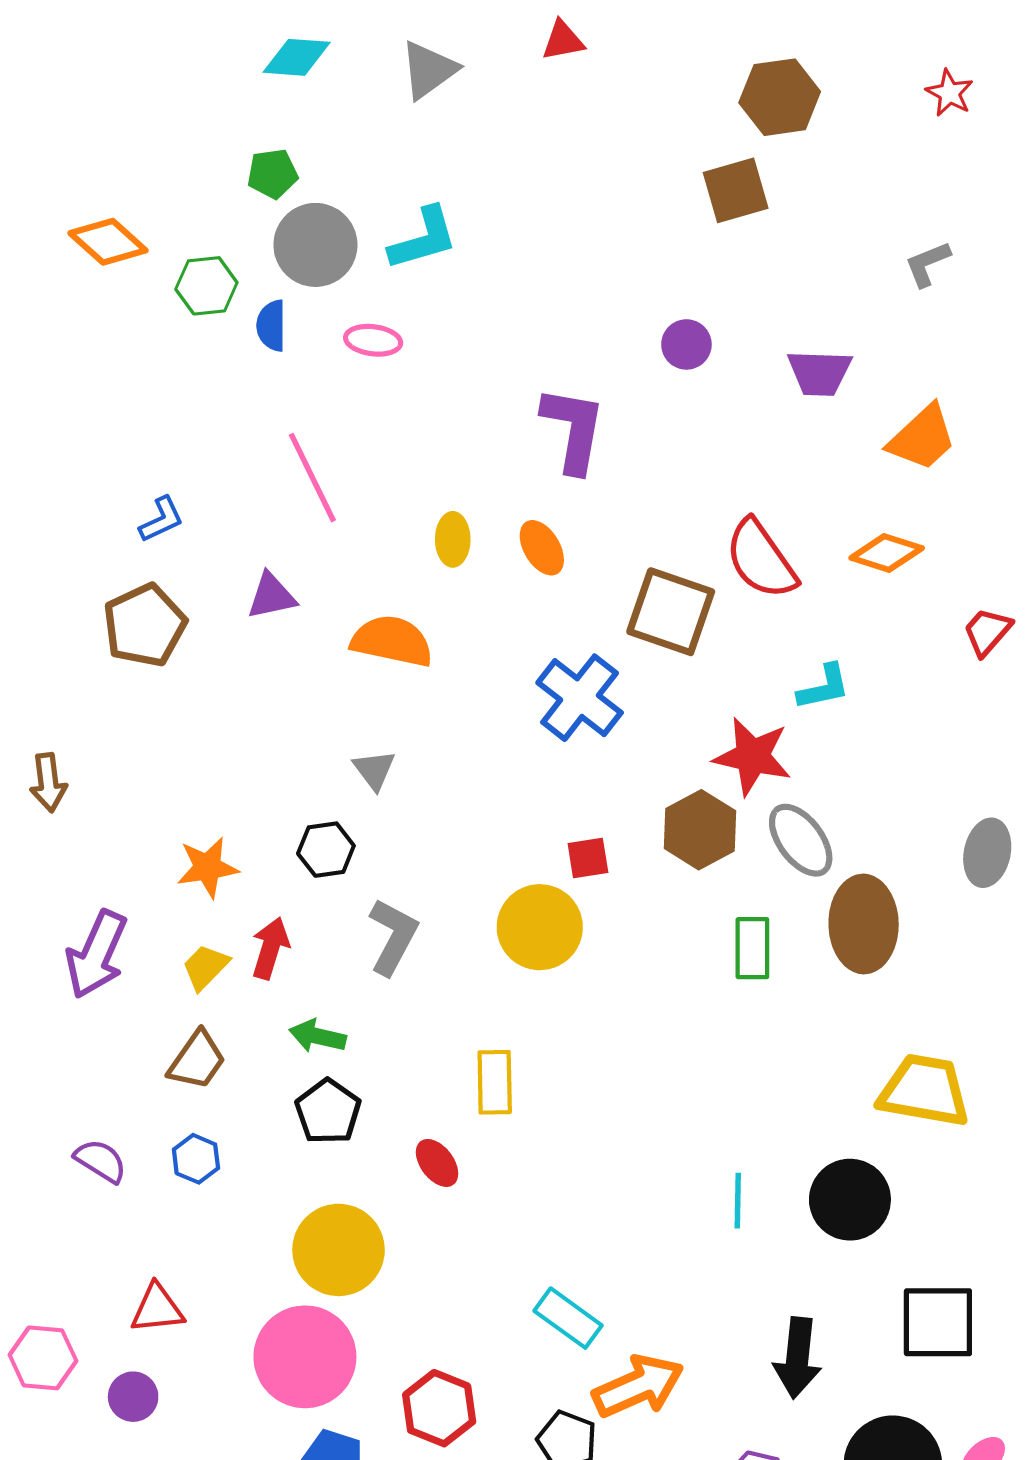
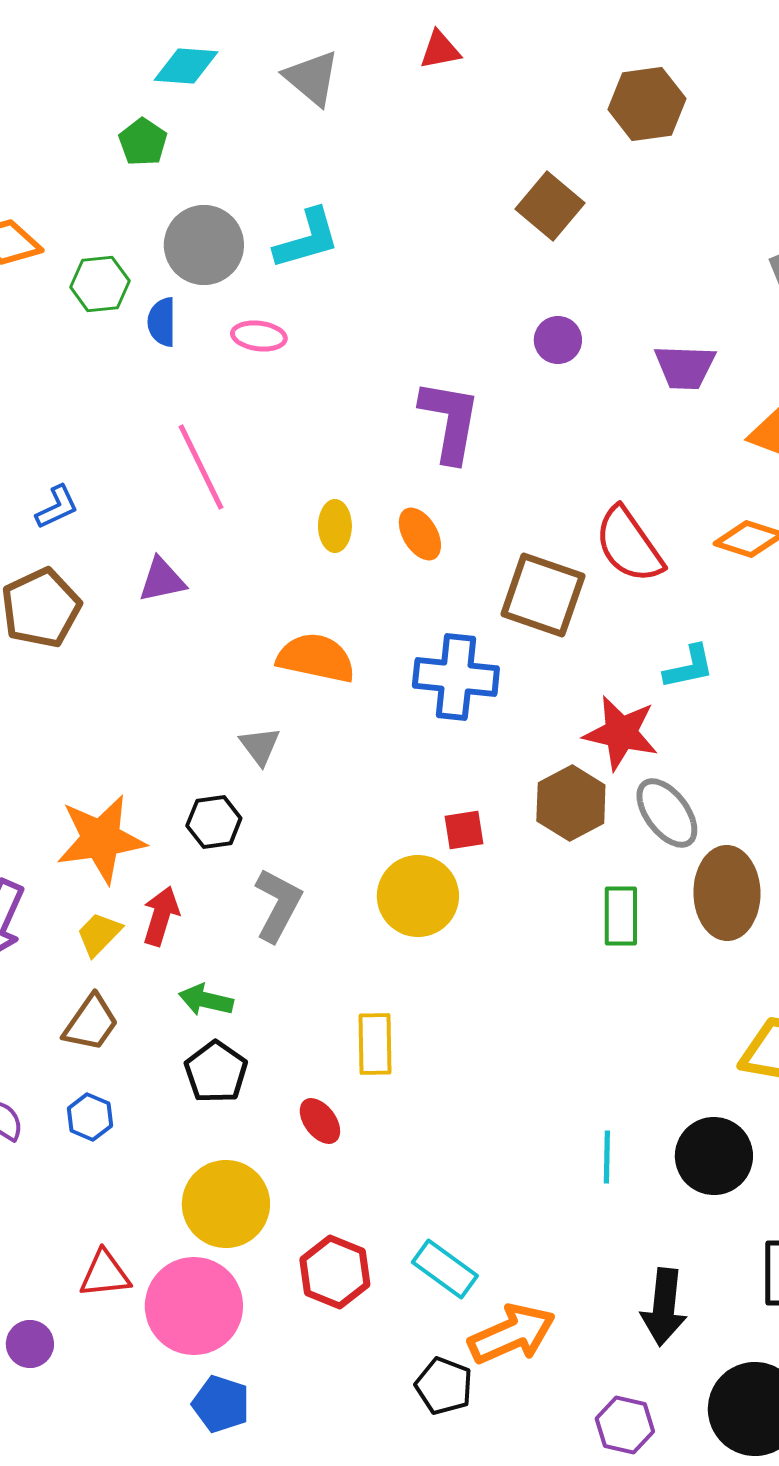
gray triangle: (429, 70) -> (312, 78), turned -44
green pentagon: (272, 174) -> (143, 142), moved, turned -30
brown square: (736, 190) -> (550, 206), moved, turned -34
orange semicircle: (392, 641) -> (316, 658), moved
blue cross: (580, 698) -> (456, 677), turned -32
orange star: (208, 867) -> (101, 839), size x1.5
red triangle: (157, 1309) -> (105, 1274), moved
red hexagon: (439, 1408) -> (335, 1272), moved

